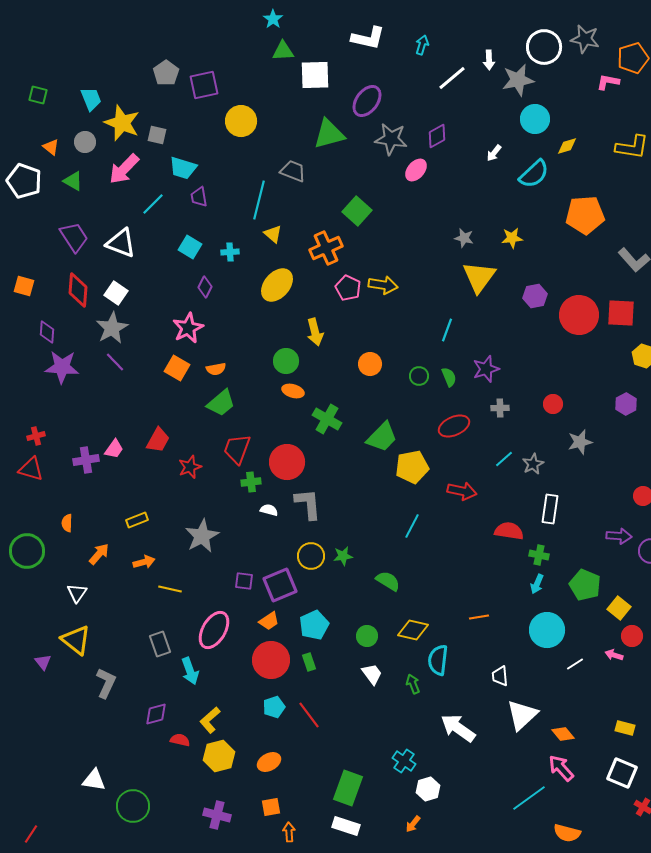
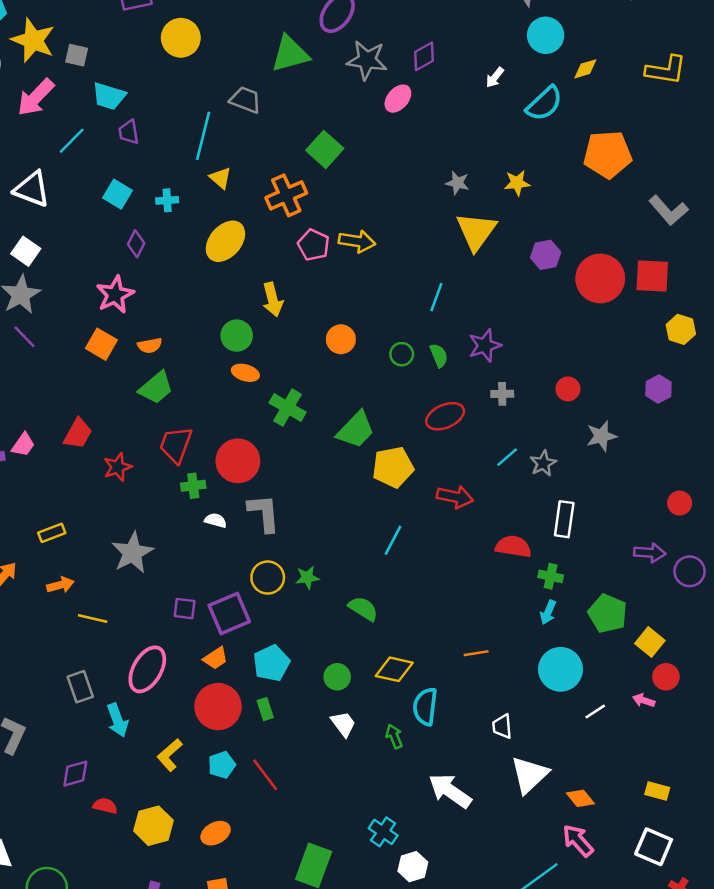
yellow L-shape: (210, 720) -> (170, 755), moved

